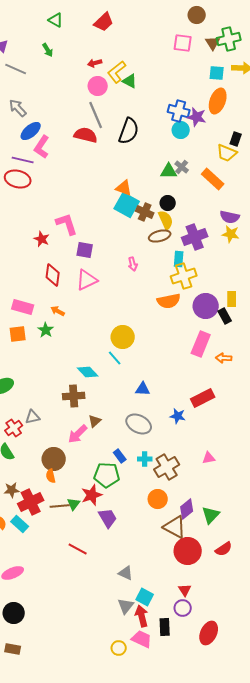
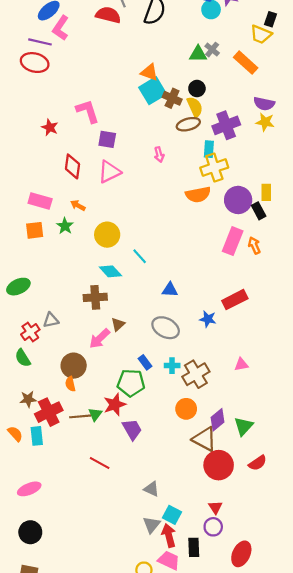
cyan square: (127, 205) -> (153, 91), turned 30
red star: (42, 239) -> (50, 127), moved
yellow circle: (123, 337) -> (107, 235), moved
orange arrow: (224, 358) -> (254, 245), moved, turned 63
cyan rectangle: (20, 524) -> (37, 436), turned 42

